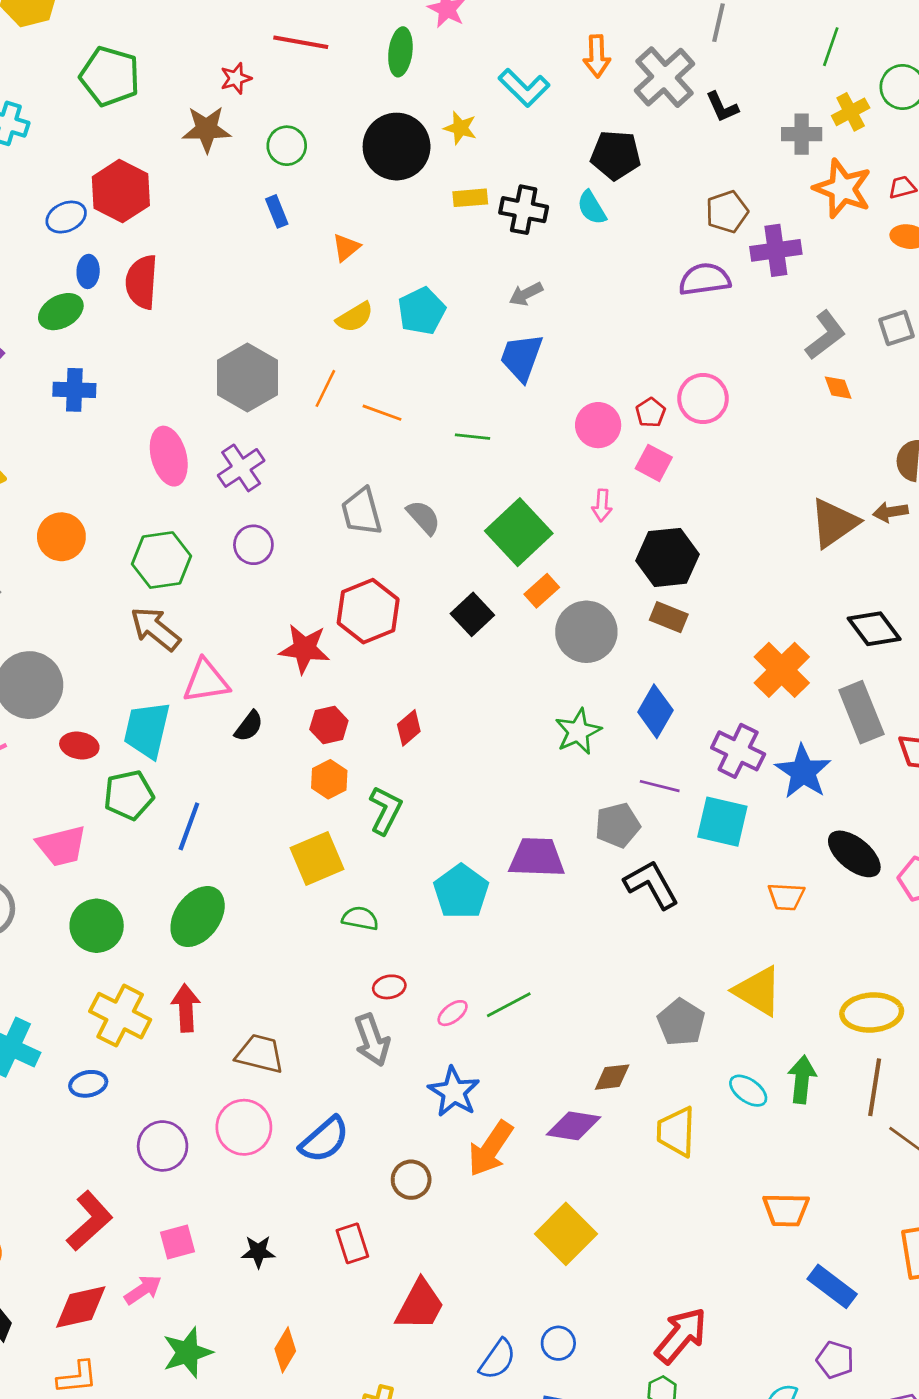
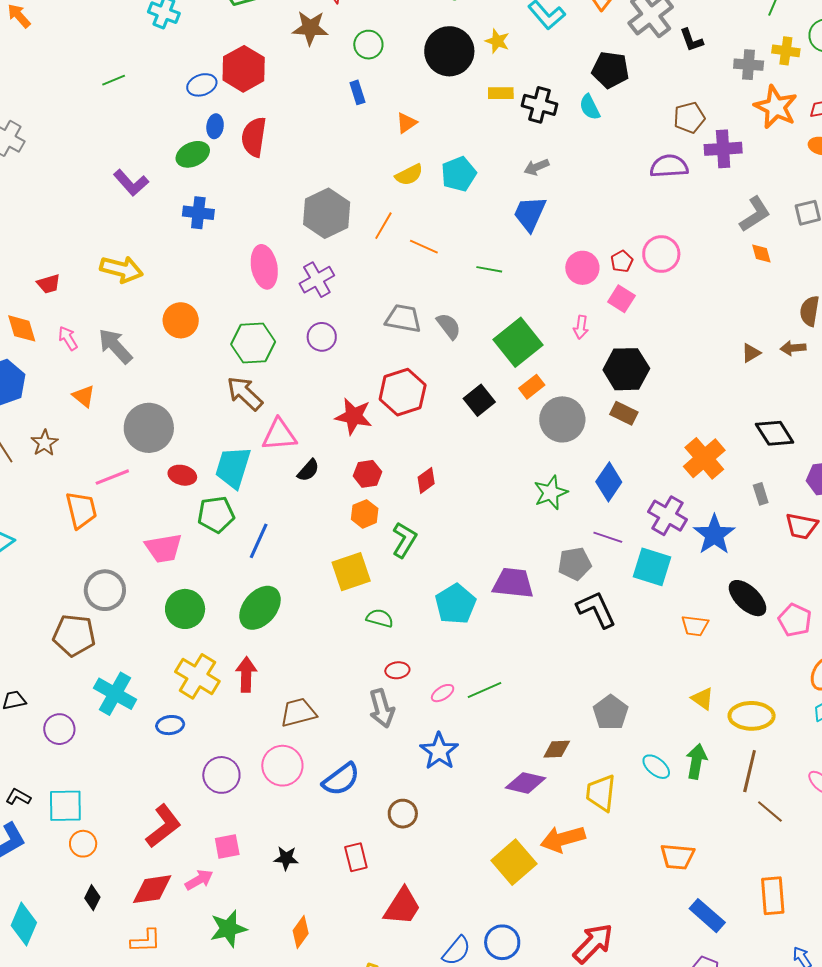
yellow cross: (851, 112) -> (786, 51), turned 32
gray trapezoid: (362, 512) -> (403, 318), turned 111
brown triangle: (834, 523) -> (751, 353), size x0.5
gray rectangle: (861, 712) -> (761, 494), size x0.5
yellow triangle: (758, 991) -> (703, 699), moved, size x0.6
brown trapezoid: (260, 1054) -> (298, 712), turned -33
orange arrow: (491, 1149) -> (563, 839), moved, turned 36
blue circle: (558, 1343) -> (502, 942), size x1.4

